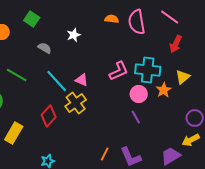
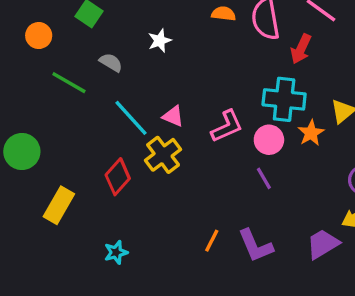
red arrow: (176, 44) -> (301, 49), moved
pink L-shape: (119, 71) -> (227, 126), moved
green line: (17, 75) -> (69, 83), moved

